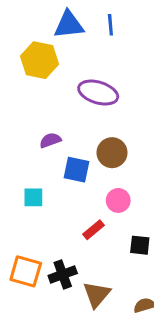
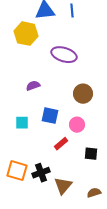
brown circle: (112, 153) -> (83, 94), moved
blue square: (77, 170) -> (50, 116), moved

